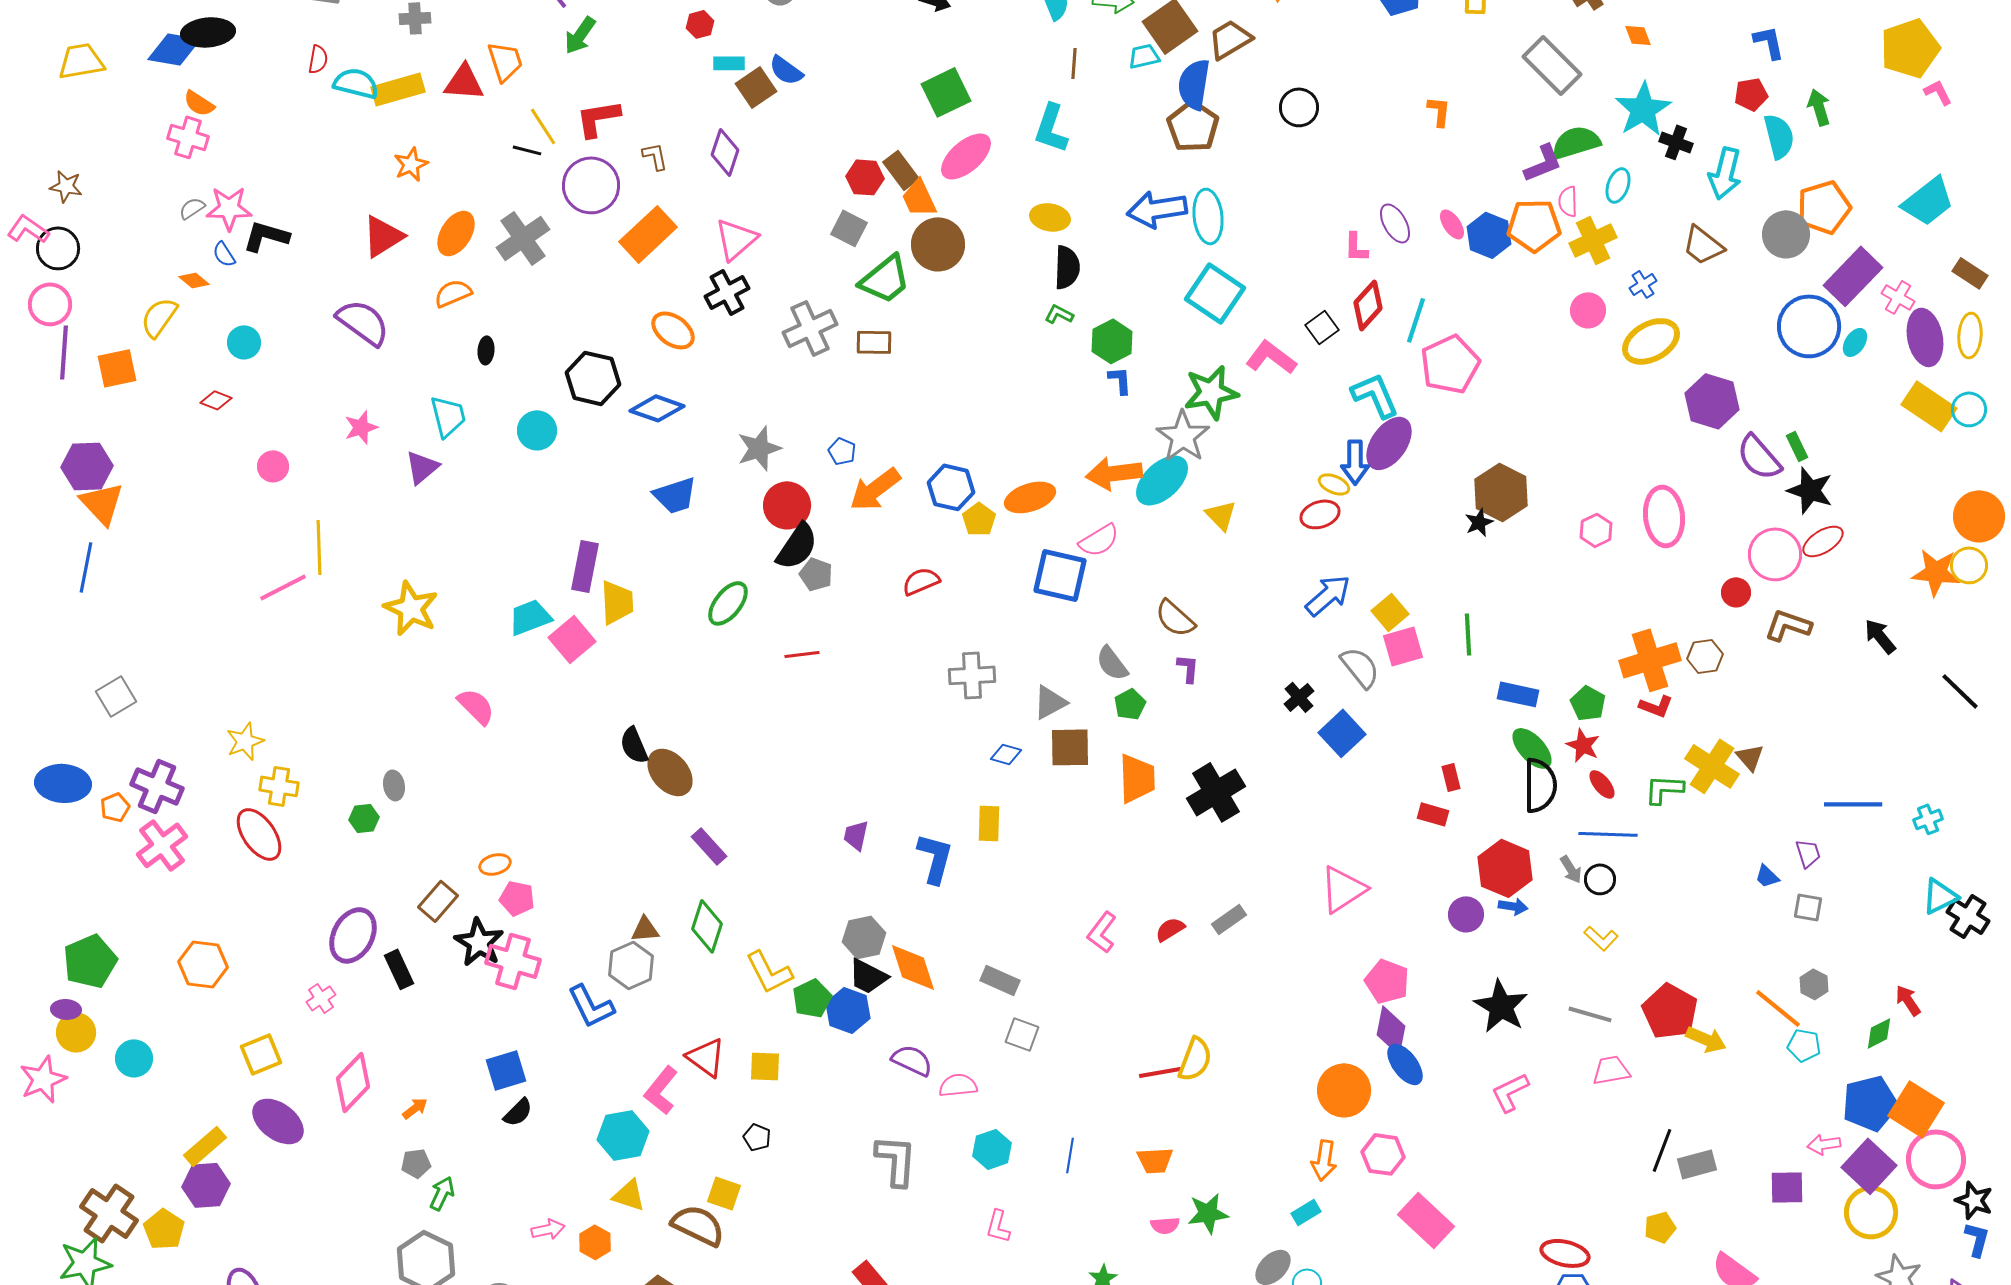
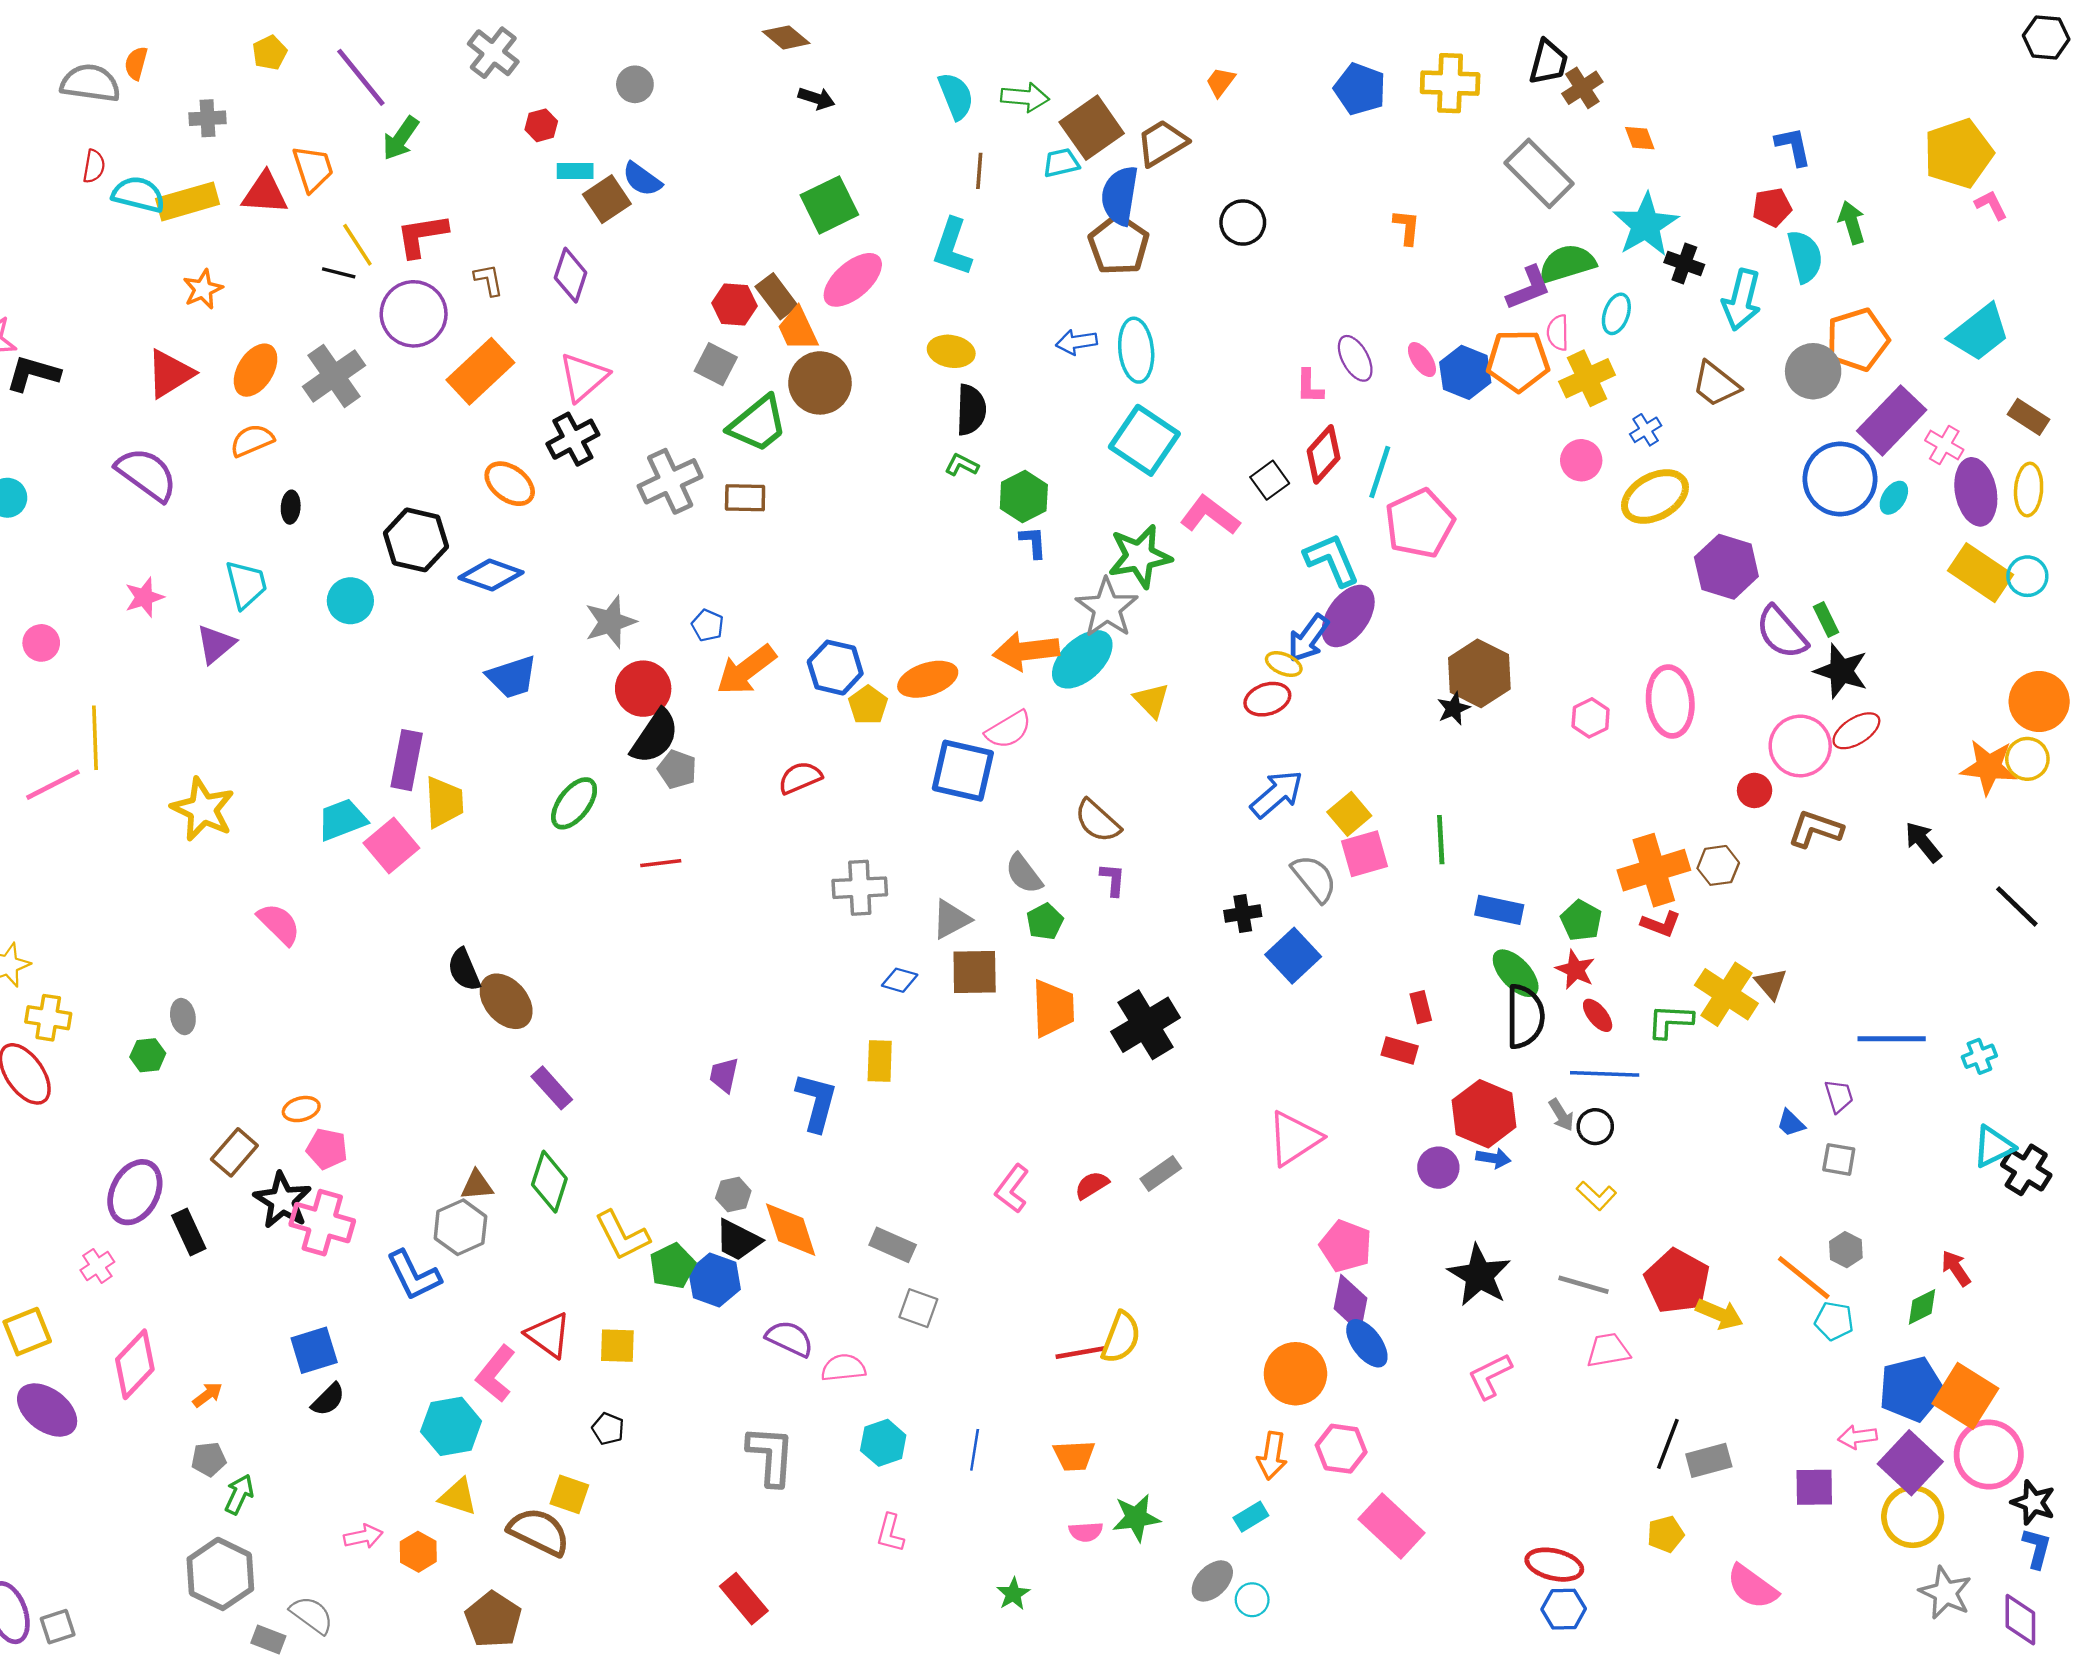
blue arrow: (1157, 209) -> (1076, 342), size x0.6
blue arrow: (1355, 462) -> (1308, 638), turned 36
black cross: (1299, 697) -> (1243, 913), turned 32
gray hexagon: (864, 937) -> (733, 1195), size x0.7

